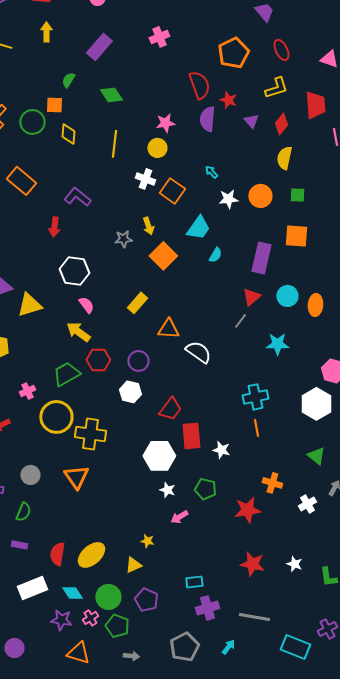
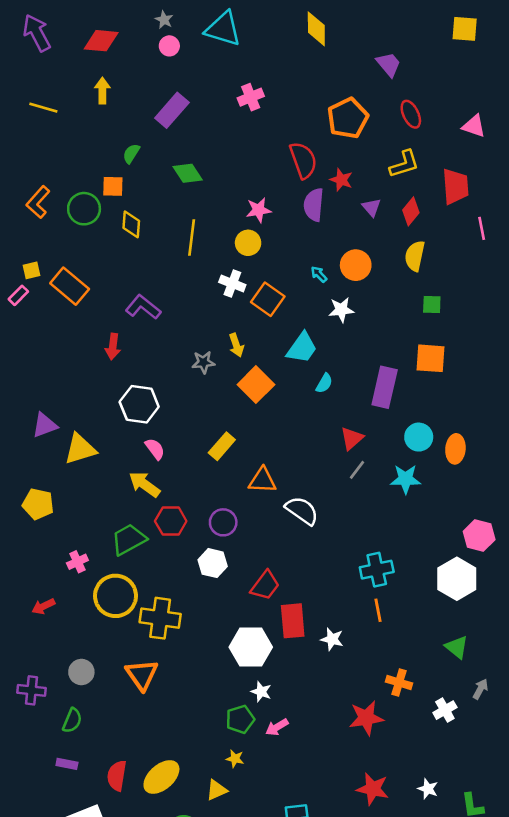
orange circle: (260, 196) -> (356, 265), moved
red triangle: (251, 297) -> (352, 438), moved
cyan star: (277, 344) -> (406, 479), moved
green pentagon: (205, 489) -> (240, 719), moved, turned -30

